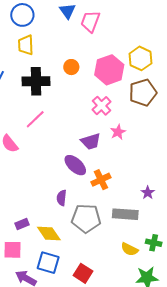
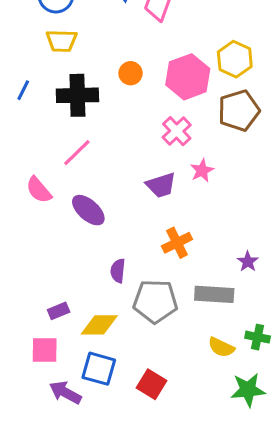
yellow trapezoid: (26, 45) -> (61, 41), turned -85
purple ellipse: (75, 165) -> (88, 210), moved
yellow diamond: (49, 234) -> (99, 325), turned -55

